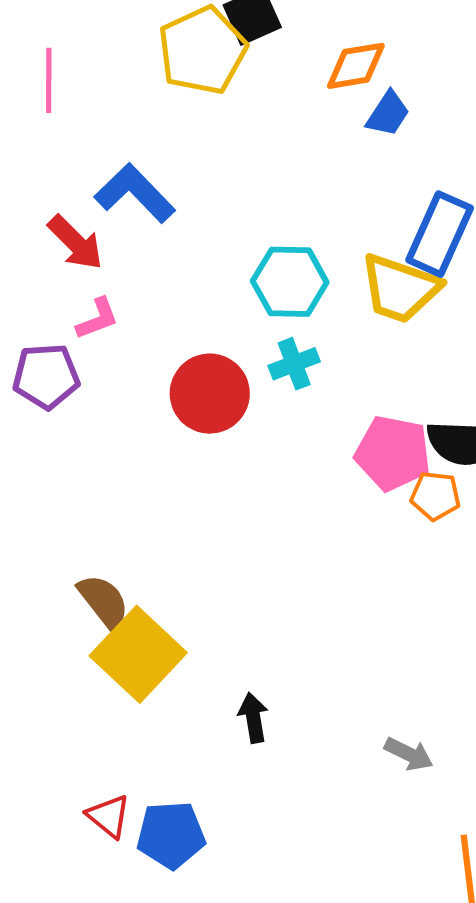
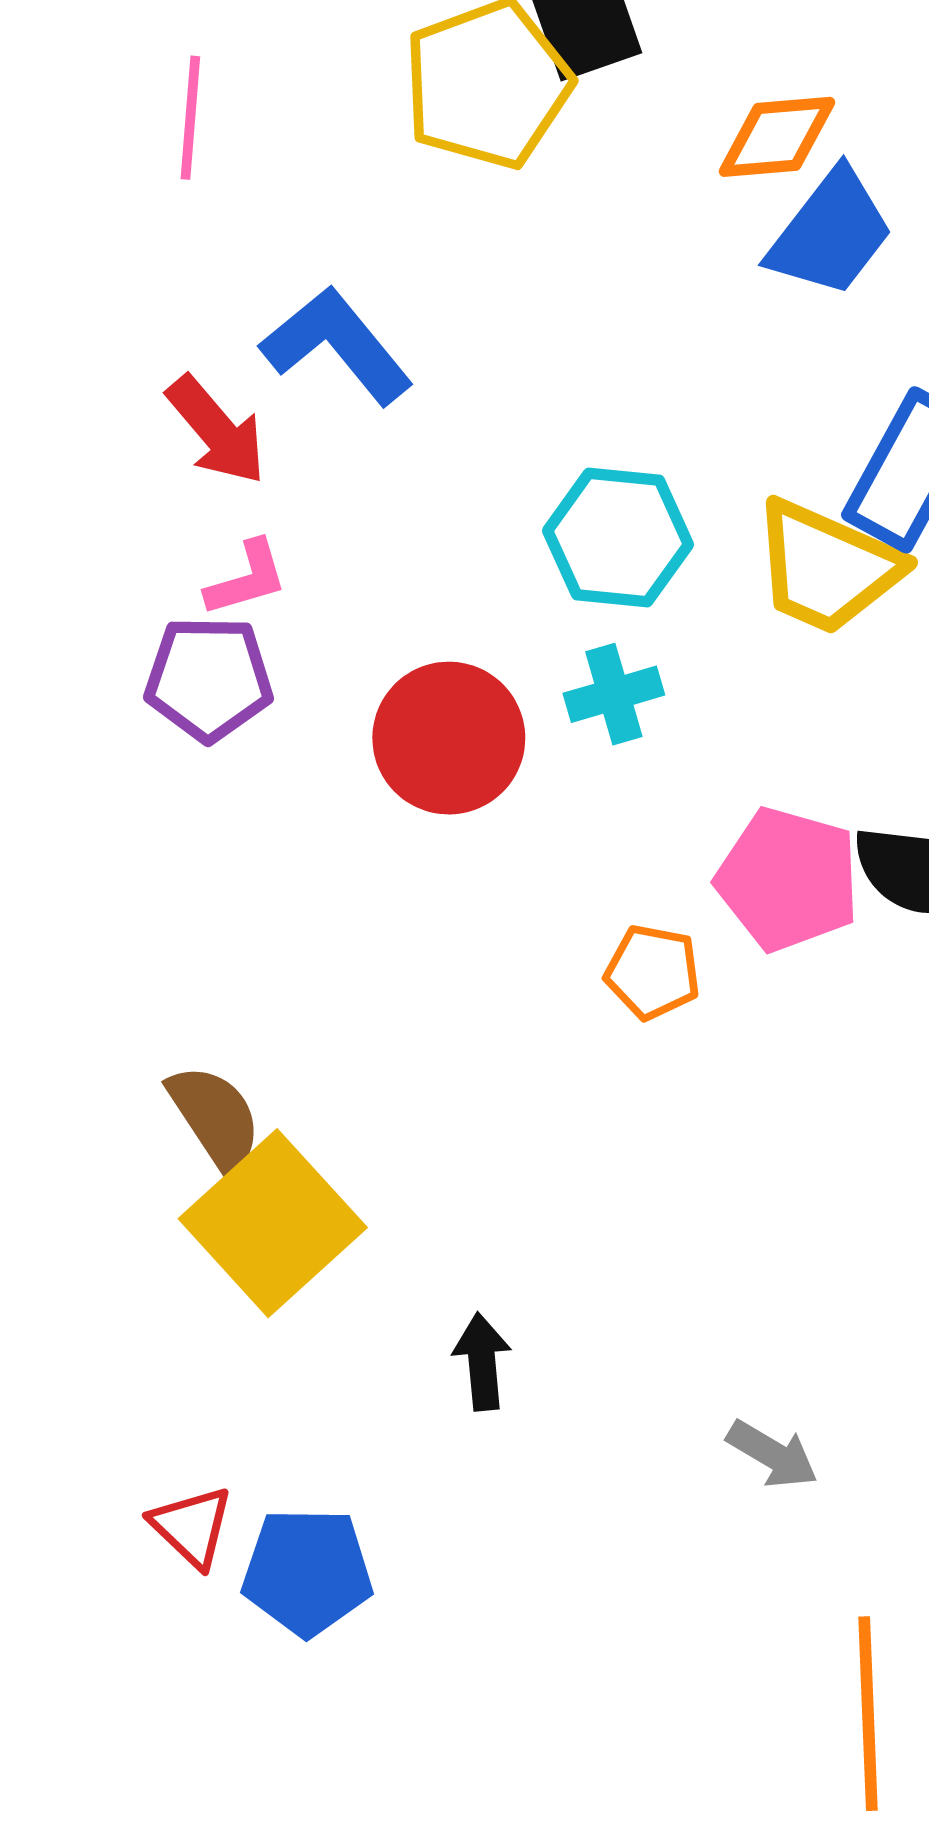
blue trapezoid: (388, 114) -> (831, 233), size x1.5
purple pentagon: (46, 376) -> (209, 679), moved
orange pentagon: (435, 496) -> (653, 972), moved

